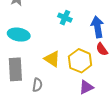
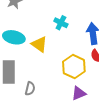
yellow triangle: (52, 59) -> (39, 44), moved

